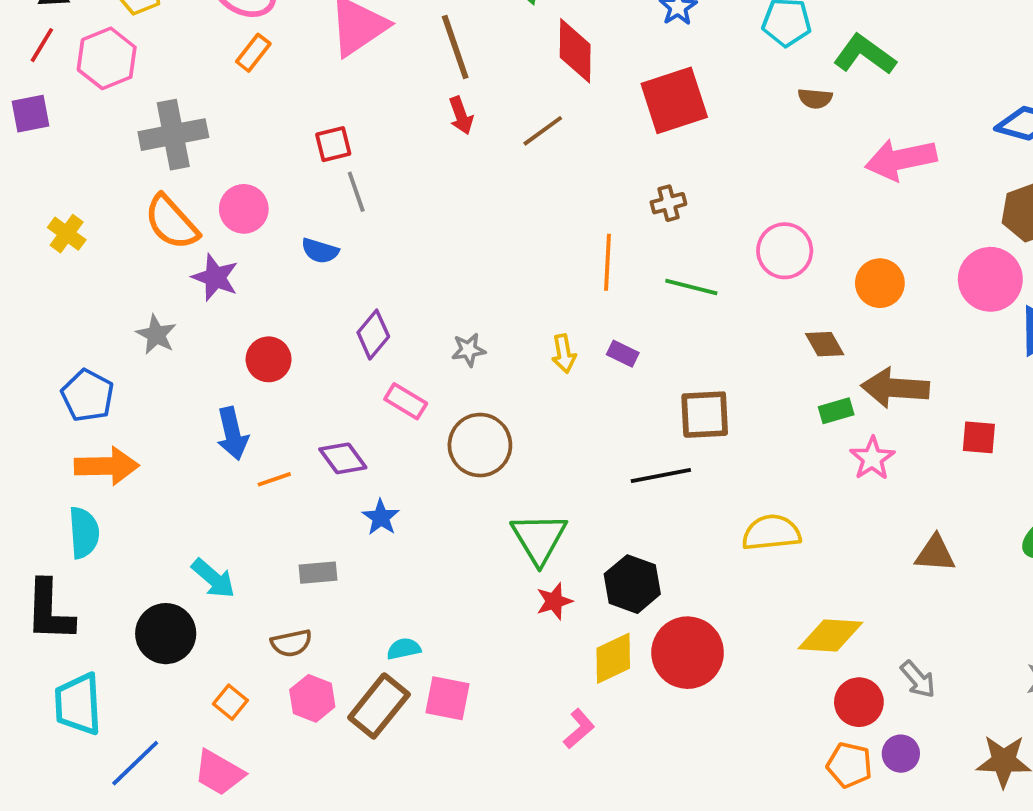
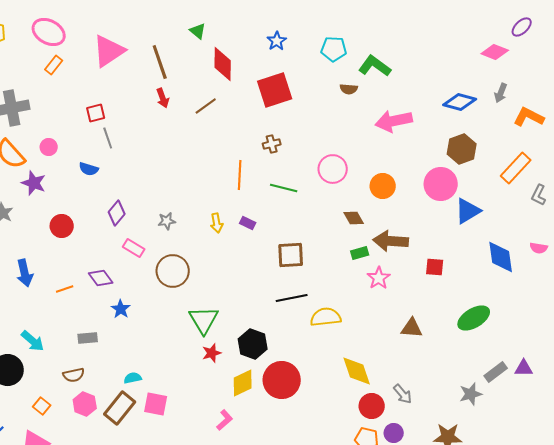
pink circle: (244, 209) -> (49, 147), size x0.7
blue arrow: (232, 434) -> (25, 273), moved
black line: (661, 476) -> (292, 298), moved
yellow diamond: (830, 635) -> (357, 371), turned 68

